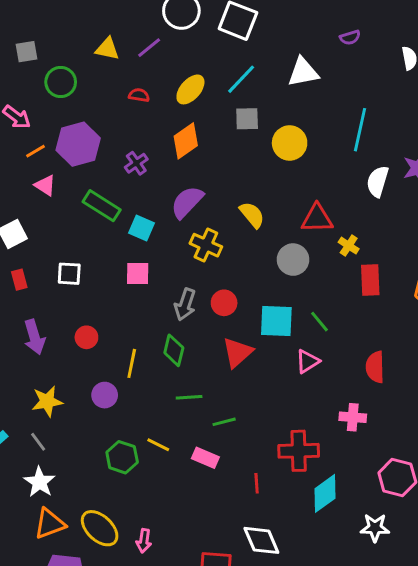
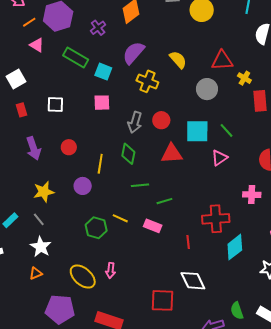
red triangle: (237, 352) -> (172, 154), turned 40
orange triangle: (50, 524) -> (36, 273), moved, size x0.6
pink arrow: (144, 541) -> (110, 271), moved

